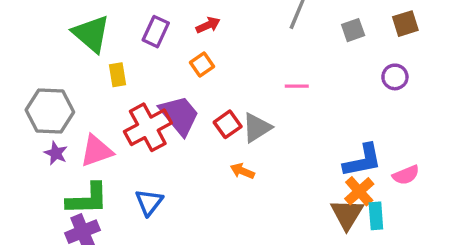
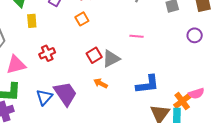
purple trapezoid: (179, 115) -> (65, 94), moved
red cross: (148, 127) -> (47, 53), size x0.6
blue L-shape: (362, 161) -> (148, 84), moved
orange cross: (359, 191) -> (182, 101), moved

